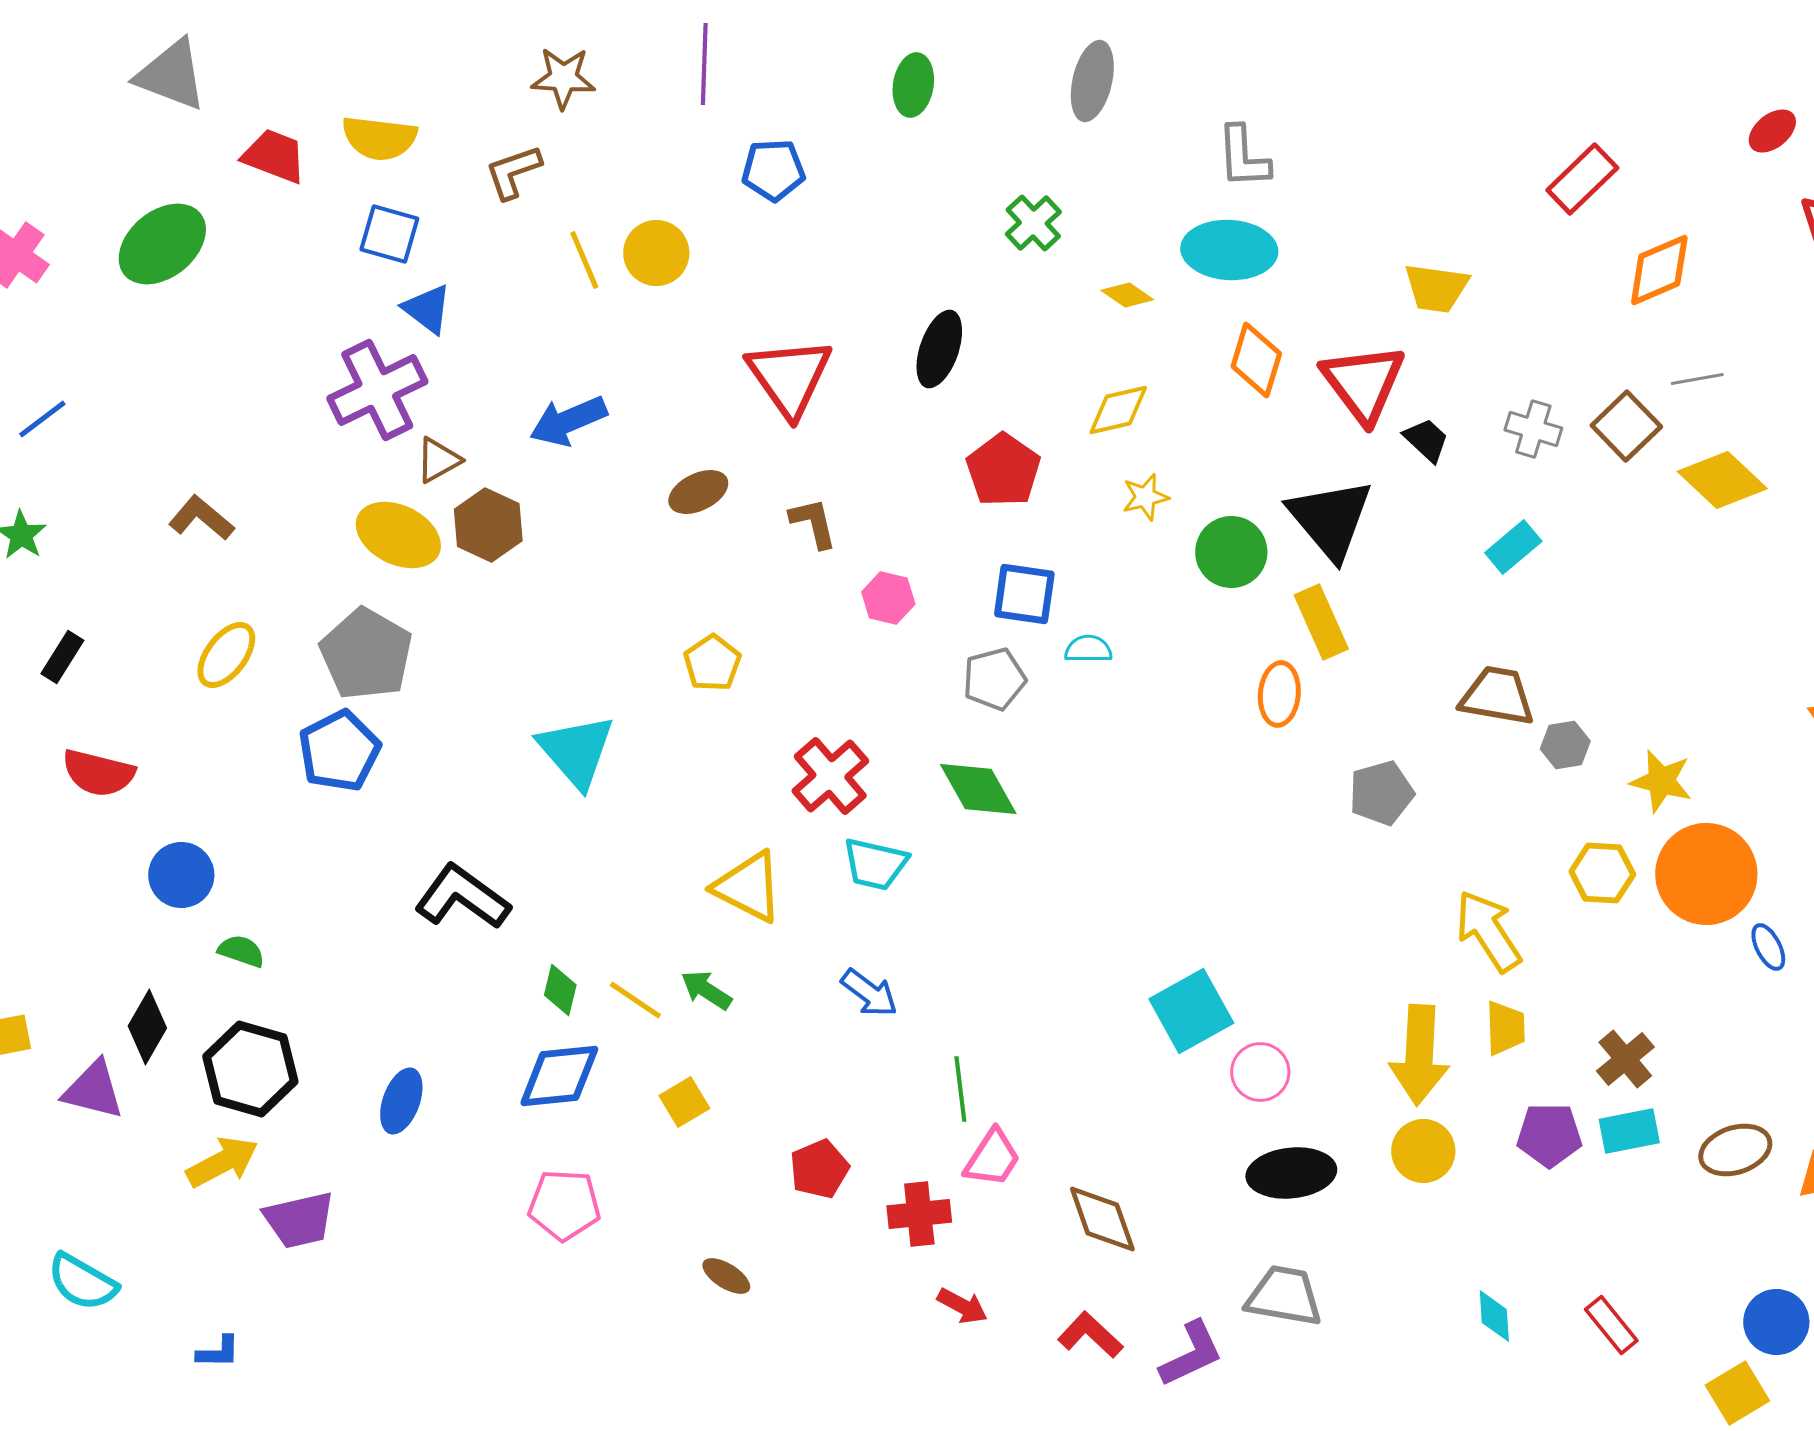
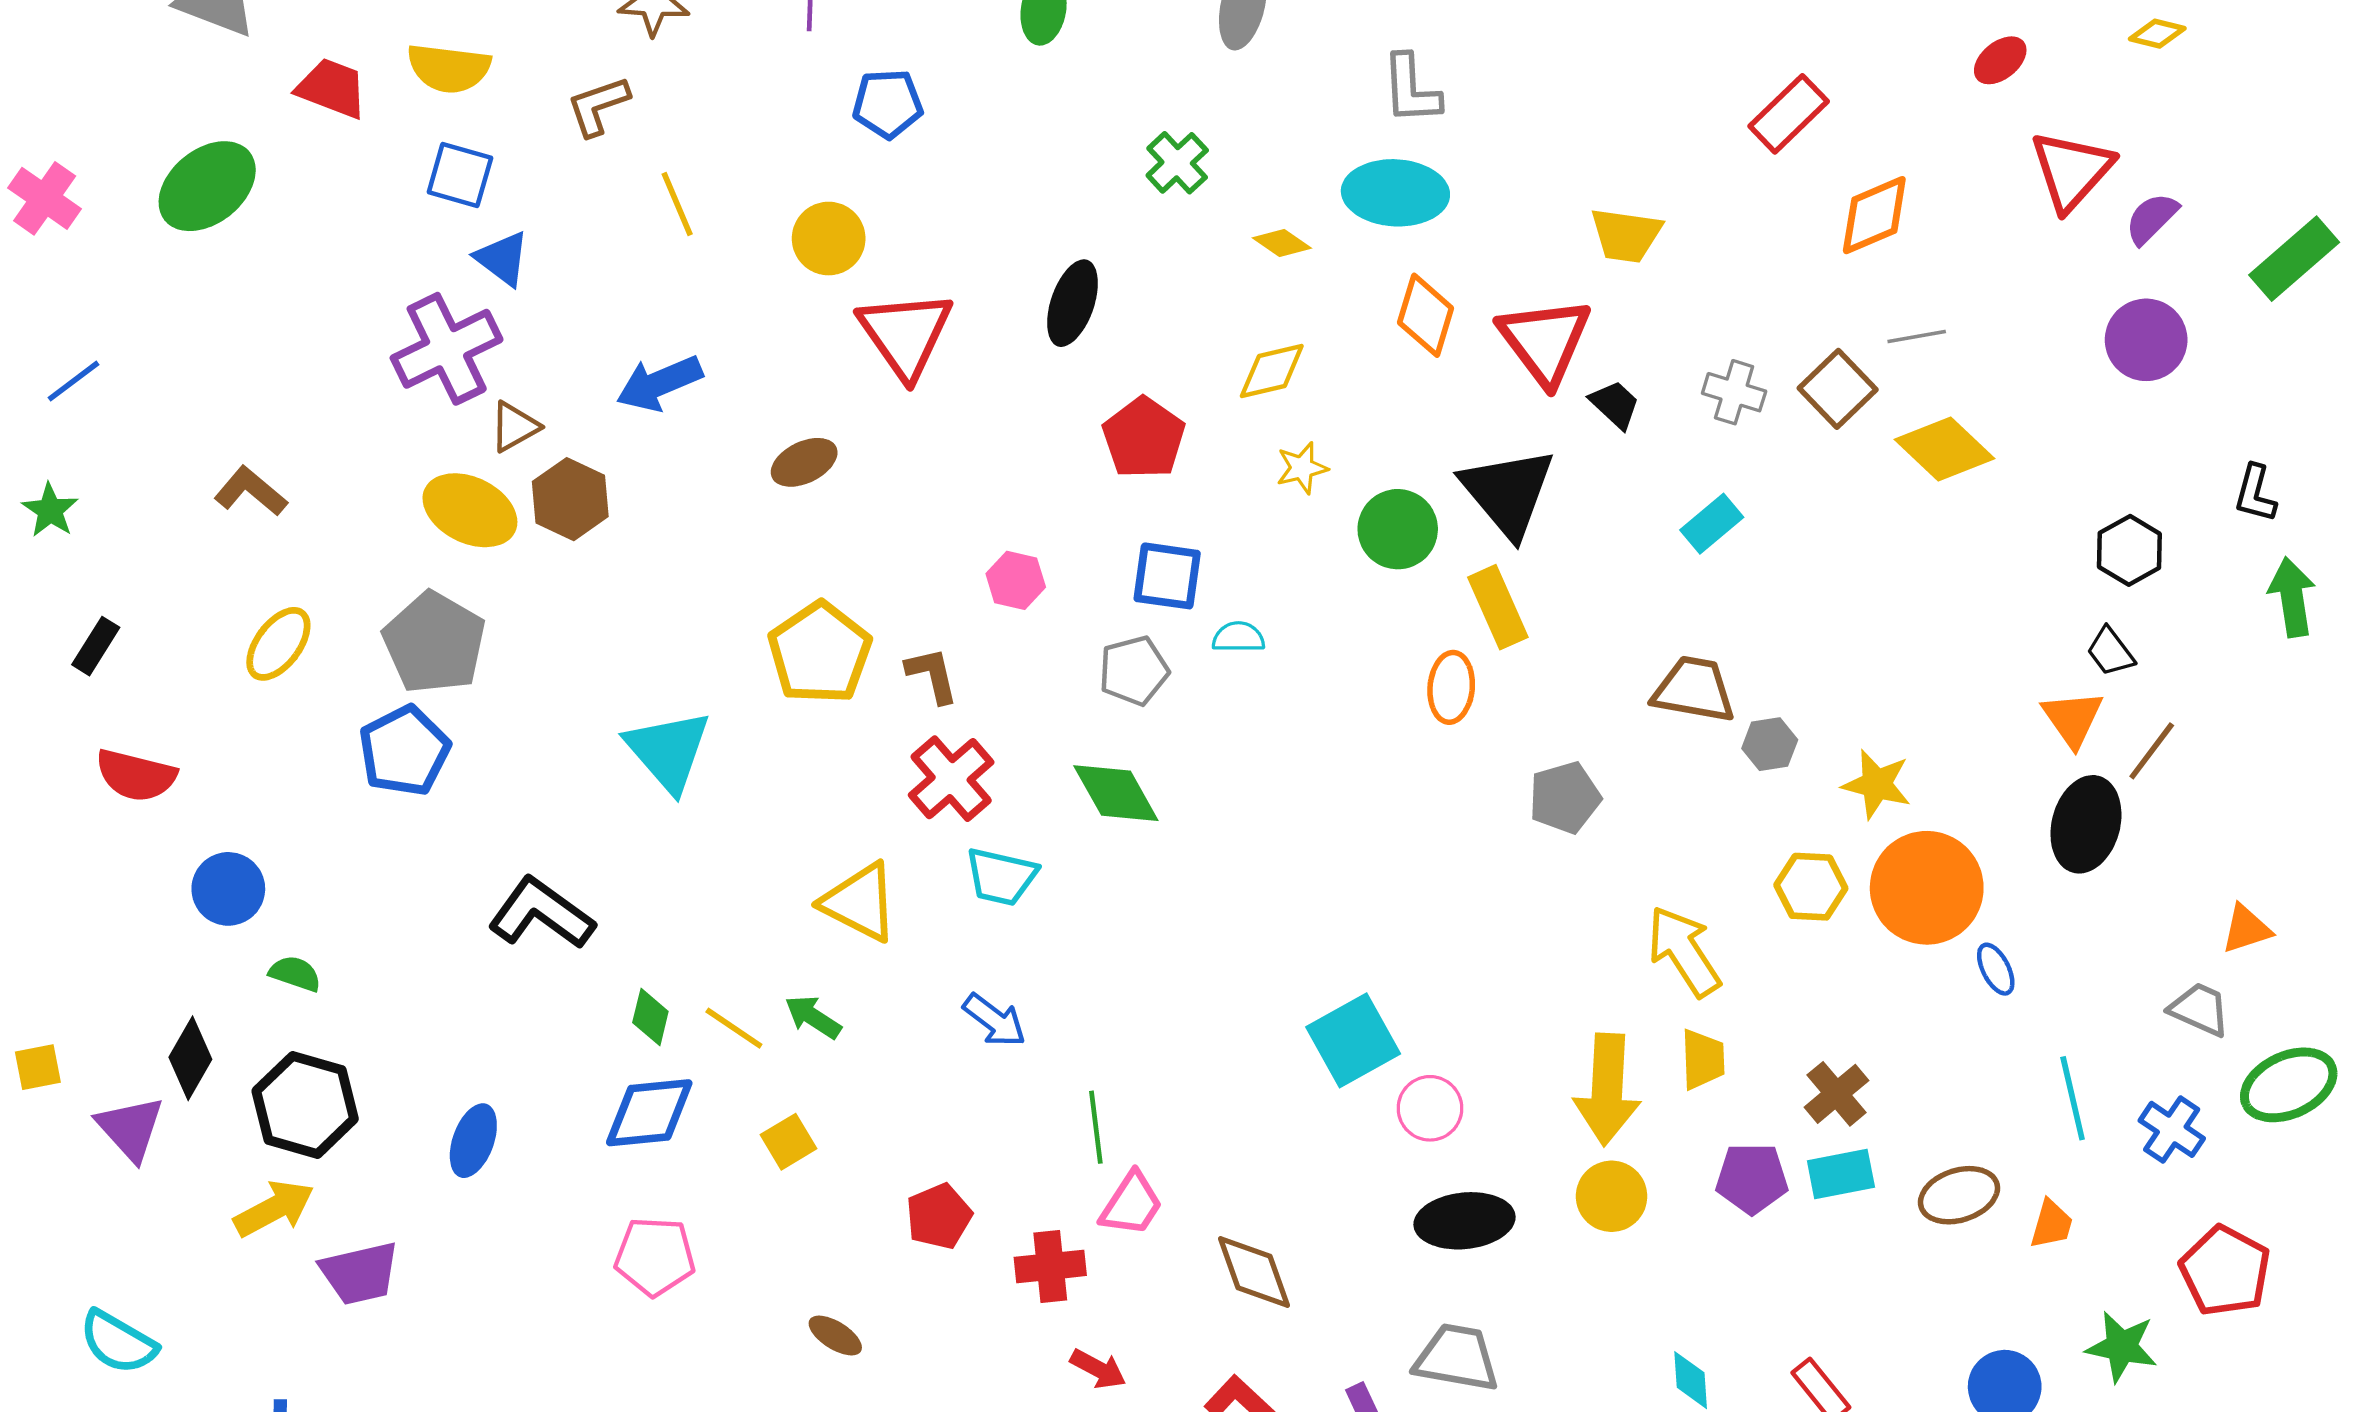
yellow circle: (656, 253) -> (829, 239), moved
brown L-shape: (813, 523) -> (932, 675), moved
yellow pentagon: (712, 663) -> (820, 653), size x1.6
purple triangle: (93, 1090) -> (130, 1128), turned 34

